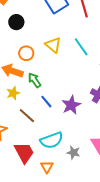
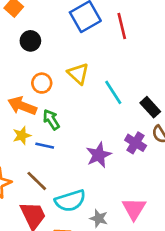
cyan line: (81, 47) -> (113, 92), moved
blue line: (46, 102) -> (45, 146), moved, turned -40
brown line: (27, 116) -> (37, 181), moved

